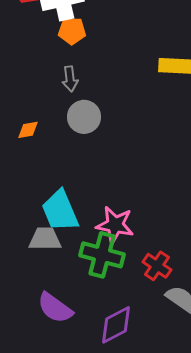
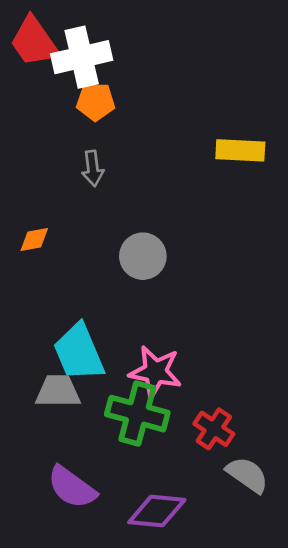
gray circle: (84, 117) -> (143, 256), moved
purple diamond: (116, 325) -> (157, 511), turned 33

